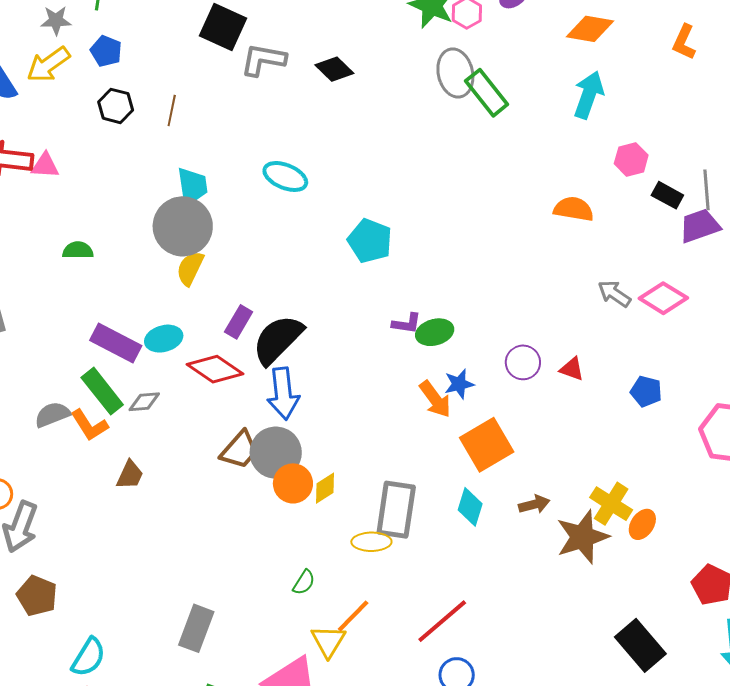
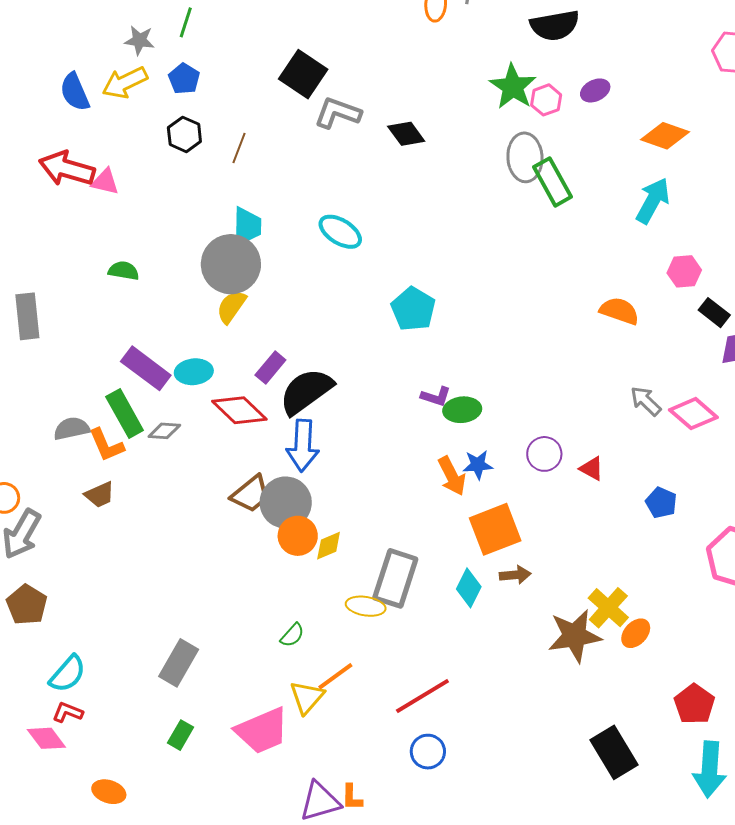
brown trapezoid: (130, 475) -> (100, 495), moved, turned 32
brown arrow: (534, 504) -> (515, 575), moved

